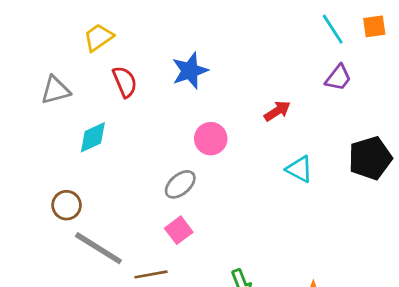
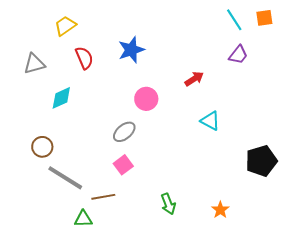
black pentagon: (370, 158) -> (261, 161), moved

